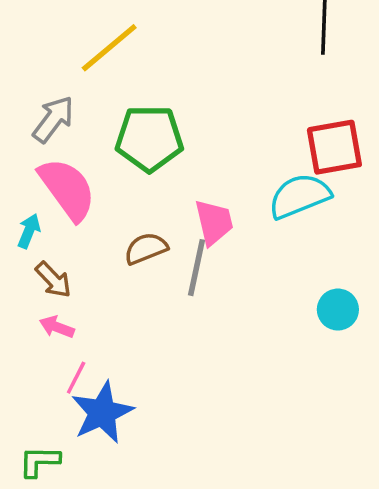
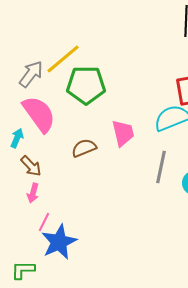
yellow line: (109, 48) -> (63, 59), moved
gray line: (196, 268) -> (161, 167), moved
pink arrow: (57, 327) -> (33, 193), turned -96

